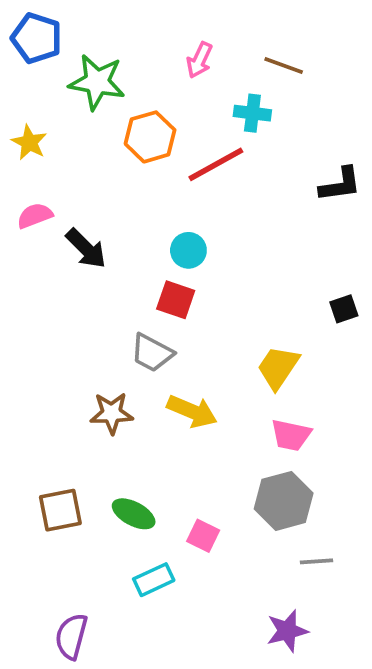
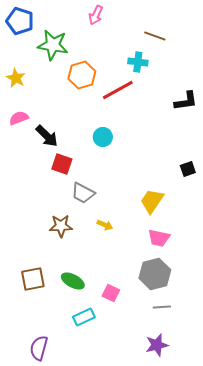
pink arrow: (199, 60) -> (96, 15), moved
red square: (176, 300) -> (62, 164), moved
yellow arrow: (192, 411) -> (105, 225), size x0.6
gray line: (316, 561) -> (162, 307), moved

